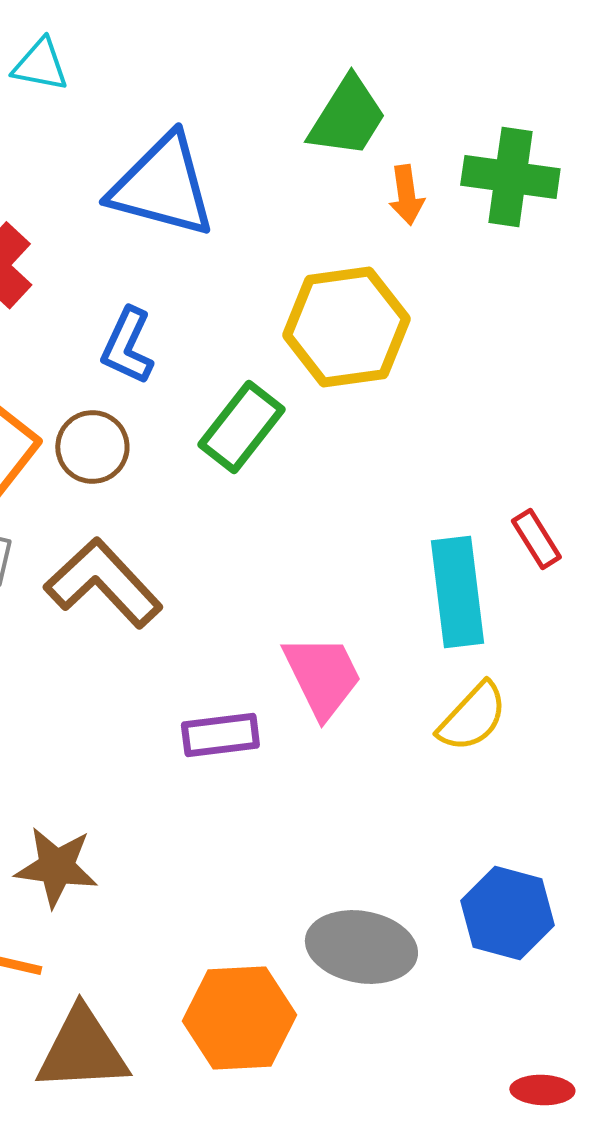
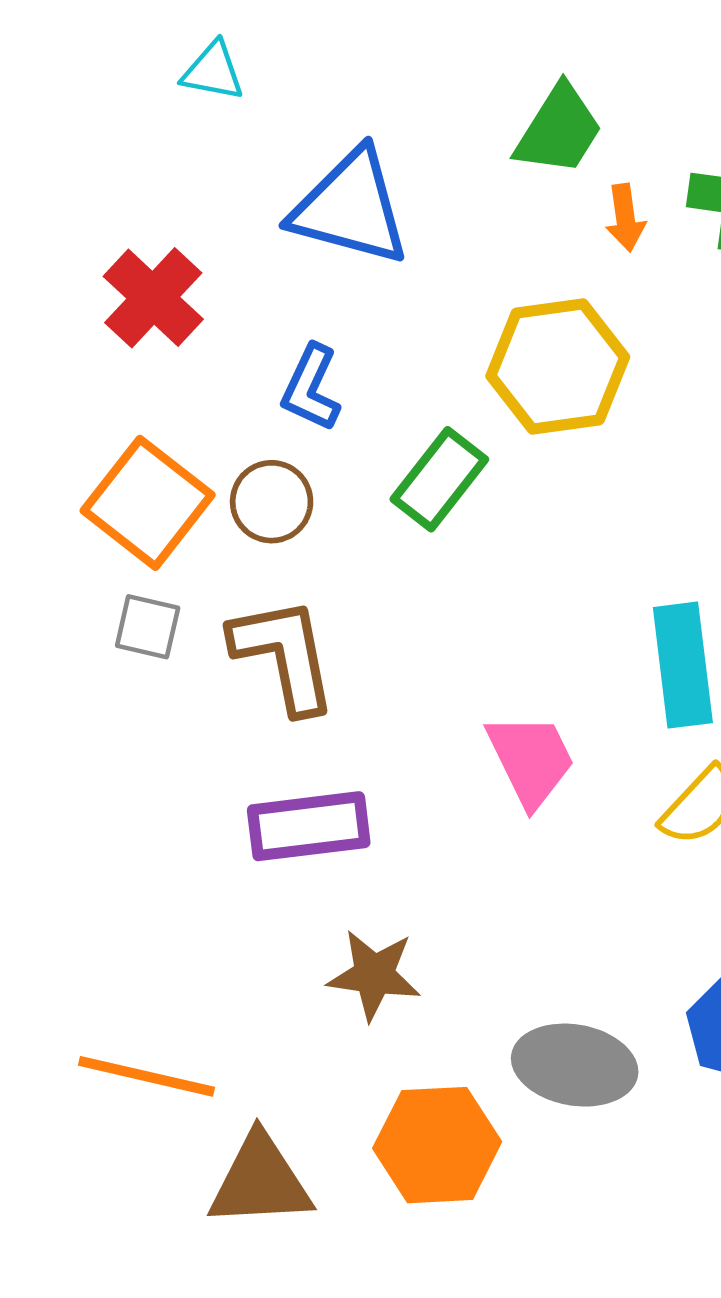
brown L-shape: (103, 583) -> (284, 655), turned 32
purple rectangle: (220, 735) -> (309, 826), moved, size x1.4
brown star: (56, 867) -> (374, 975), moved

